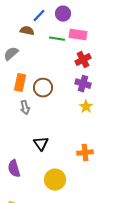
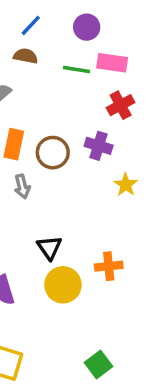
blue line: (39, 16) -> (31, 25), moved
purple cross: (83, 84) -> (99, 146), moved
orange cross: (85, 153) -> (109, 266), moved
yellow circle: (55, 180) -> (63, 285), moved

